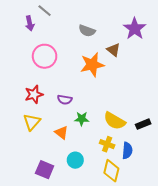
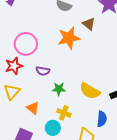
pink circle: (45, 56) -> (26, 44), moved
orange triangle: (61, 133) -> (33, 108), moved
yellow cross: (107, 144) -> (64, 113), moved

